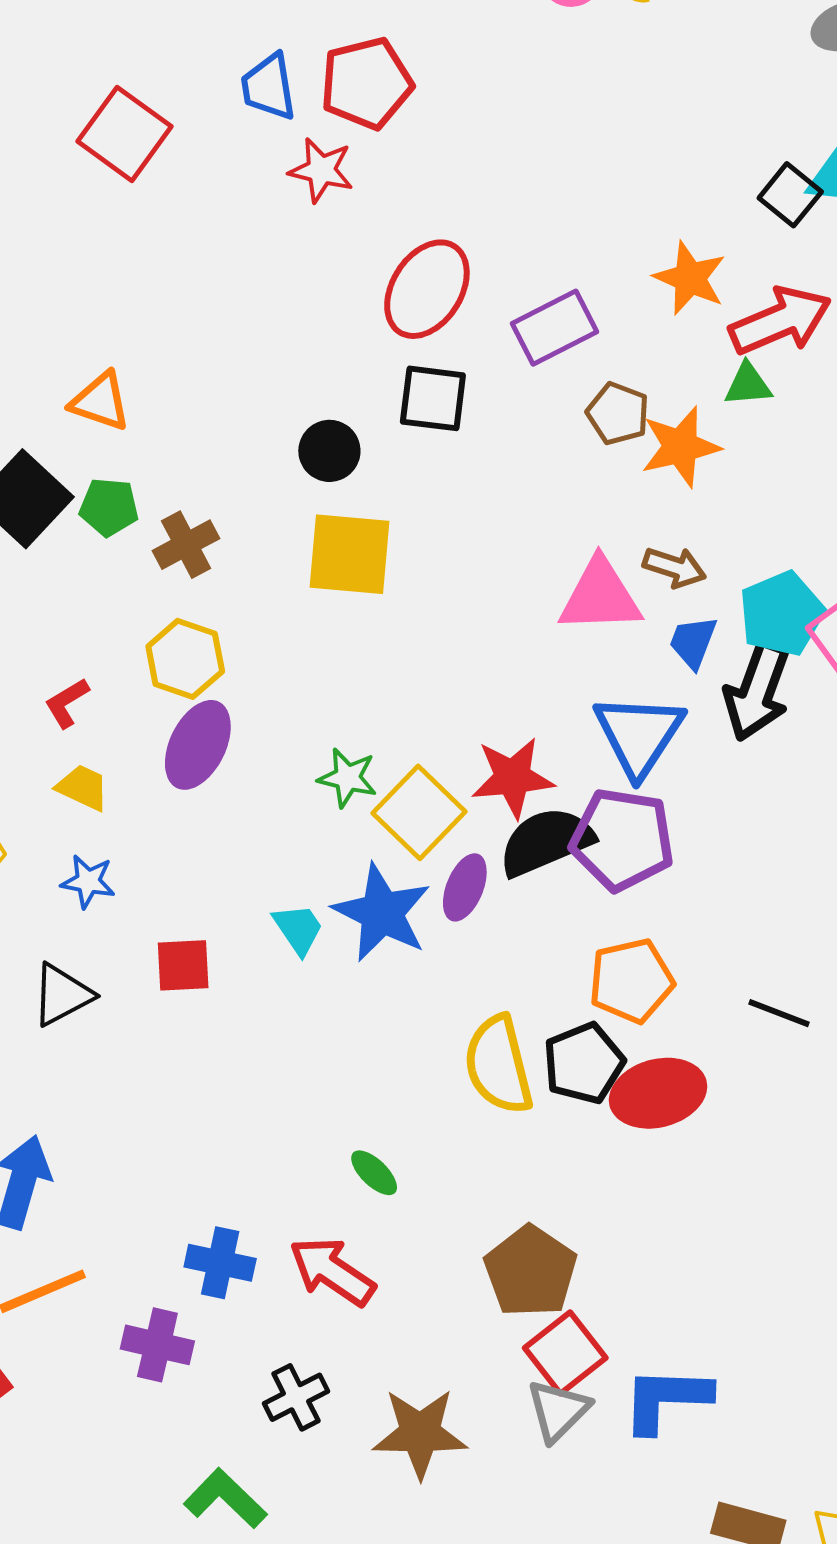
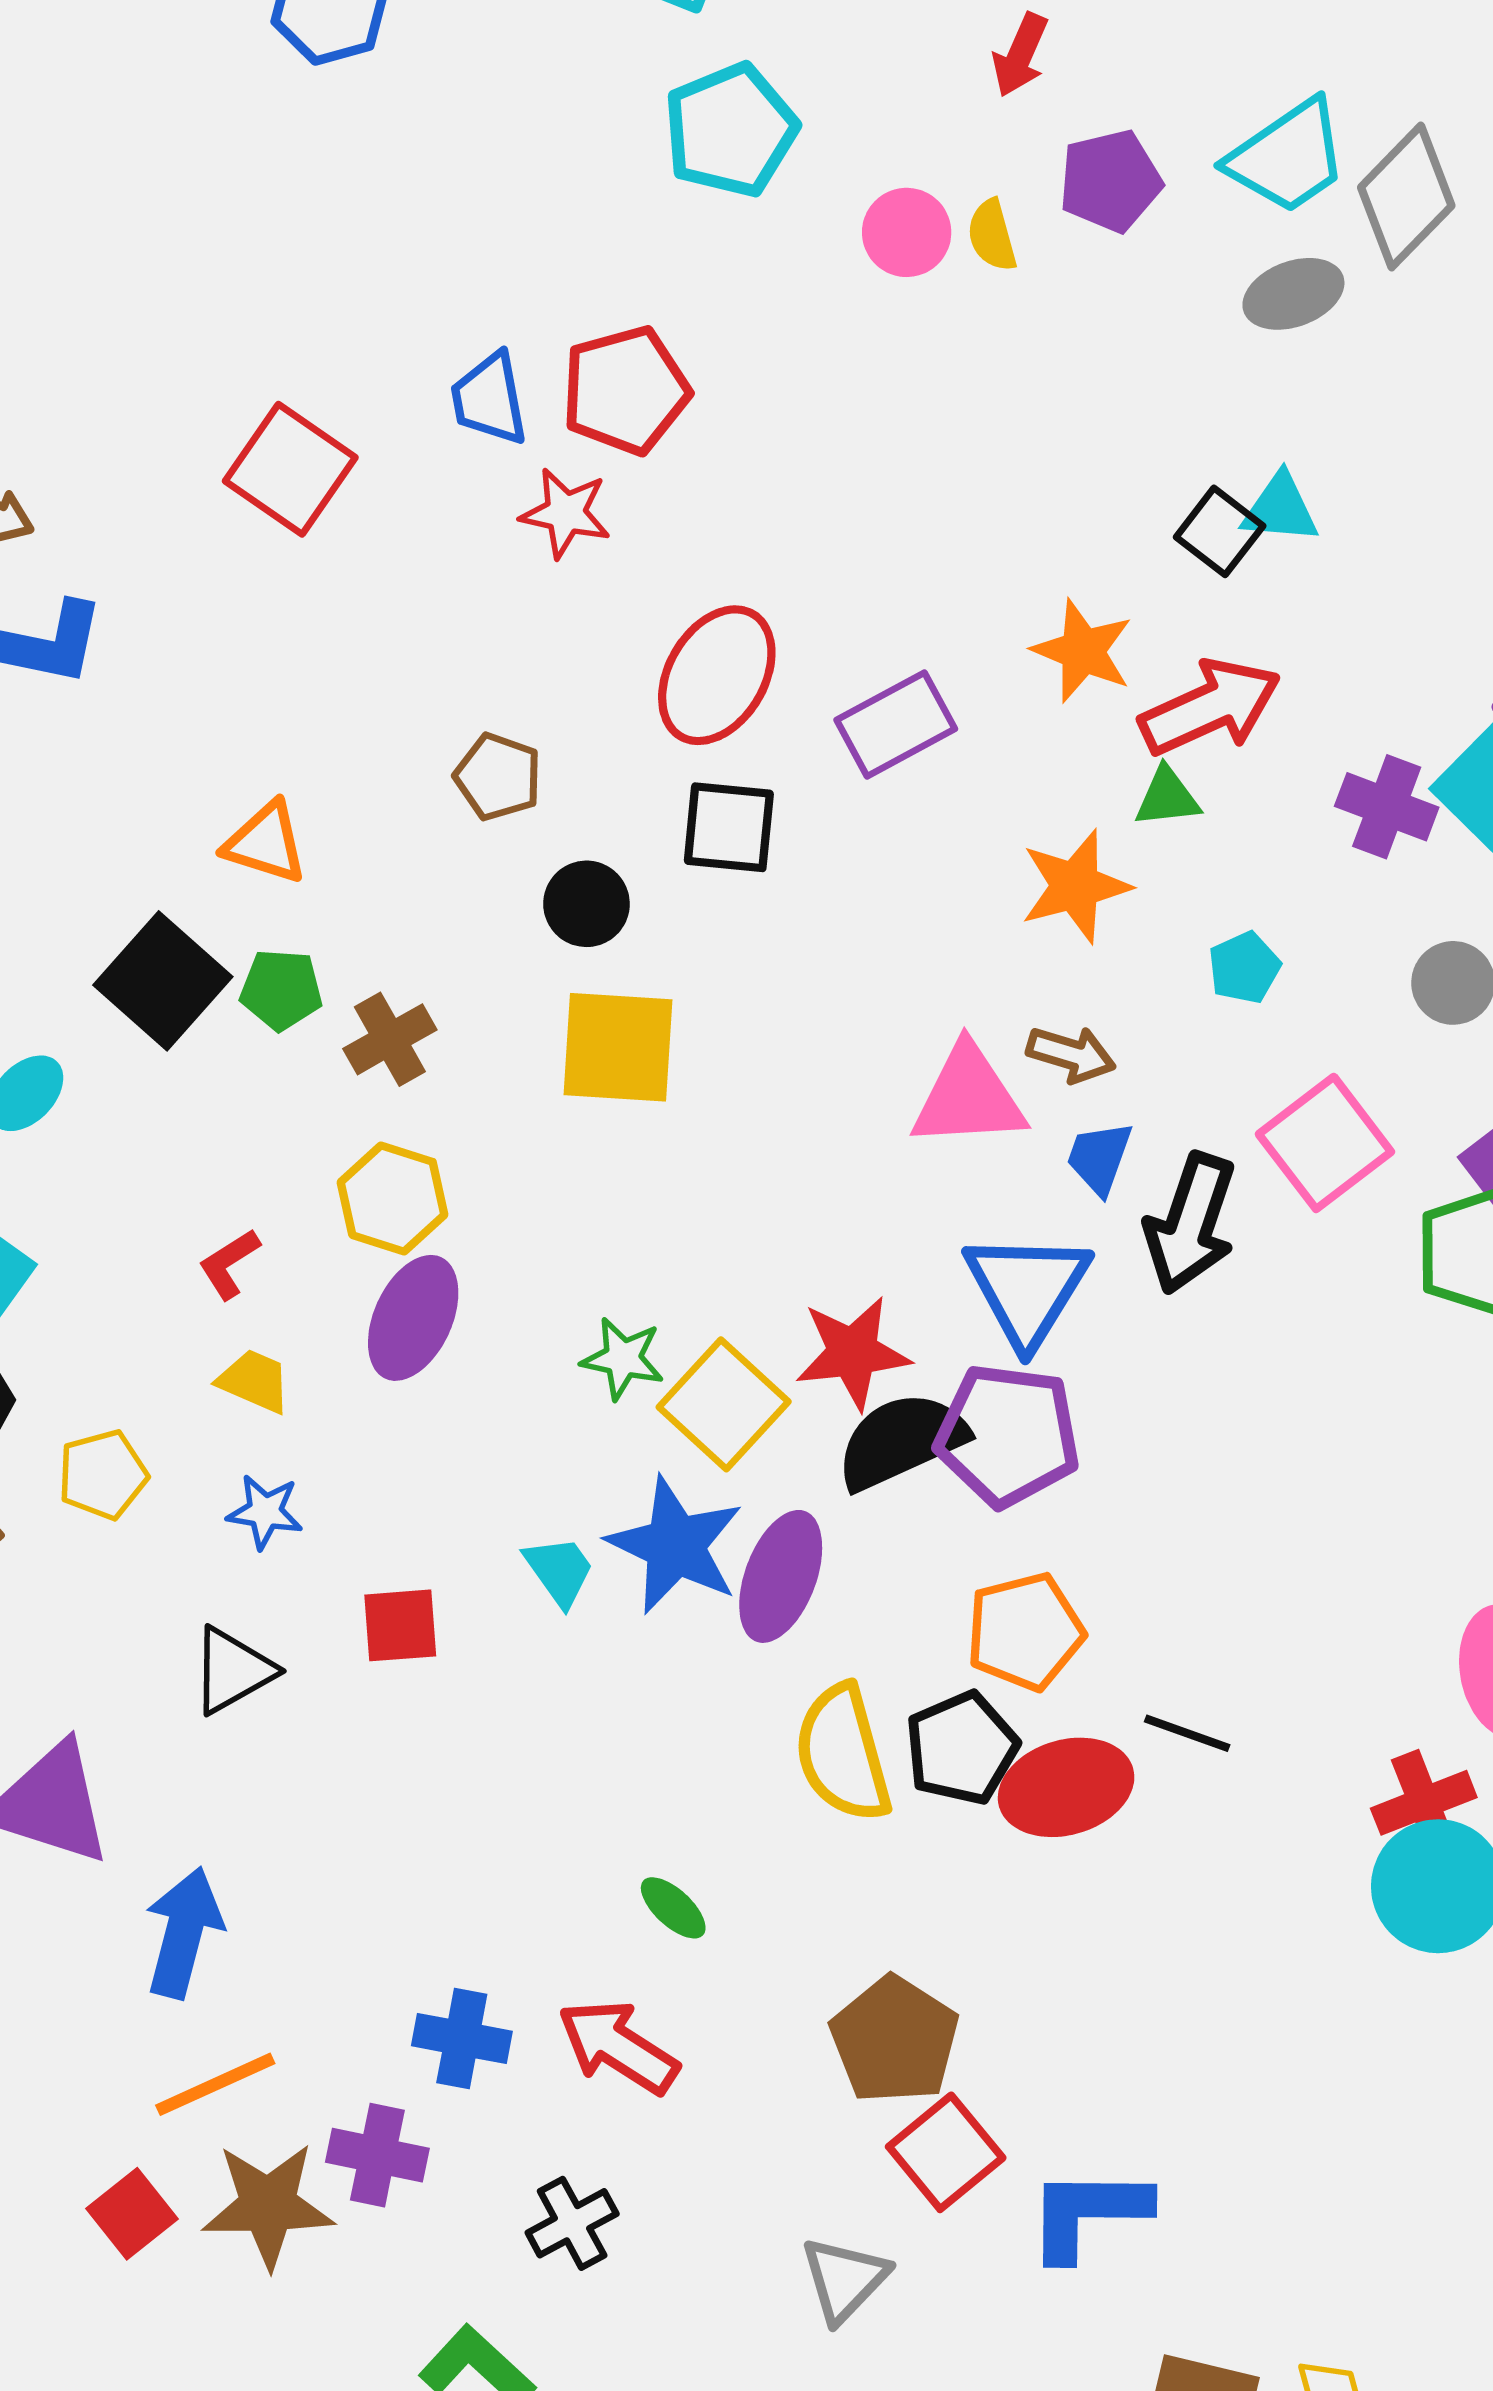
brown pentagon: (618, 414) -> (498, 777), moved
cyan pentagon: (782, 614) -> (1244, 968), moved, size x0.6
purple ellipse: (465, 887) -> (781, 1576), moved, size x1.4
black line: (779, 1013) -> (1187, 1733), moved
gray triangle: (558, 1410) -> (844, 2279), moved
brown star: (420, 1433) -> (268, 2205), moved

